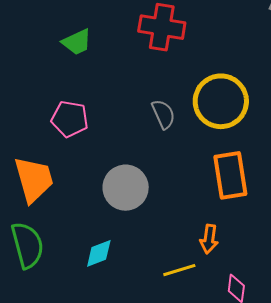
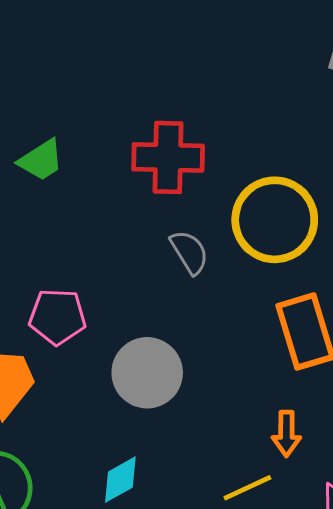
red cross: (162, 27) -> (168, 157), moved
pink pentagon: (70, 119) -> (57, 317), moved

